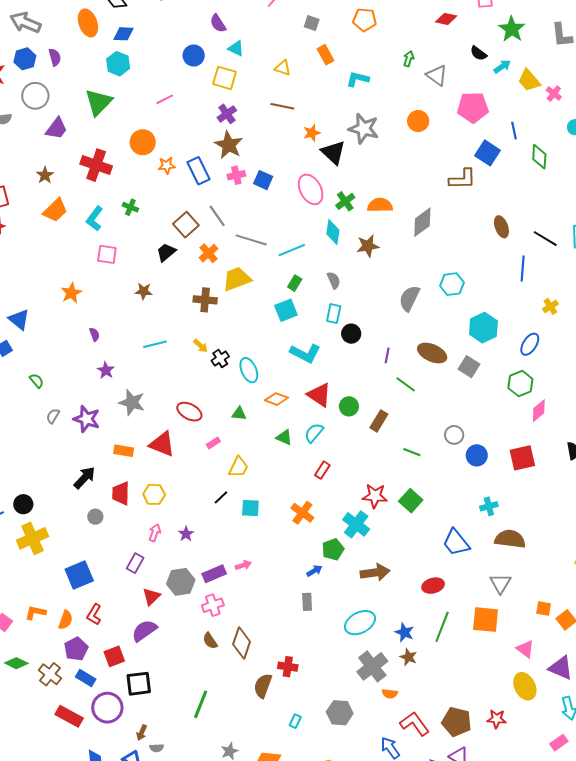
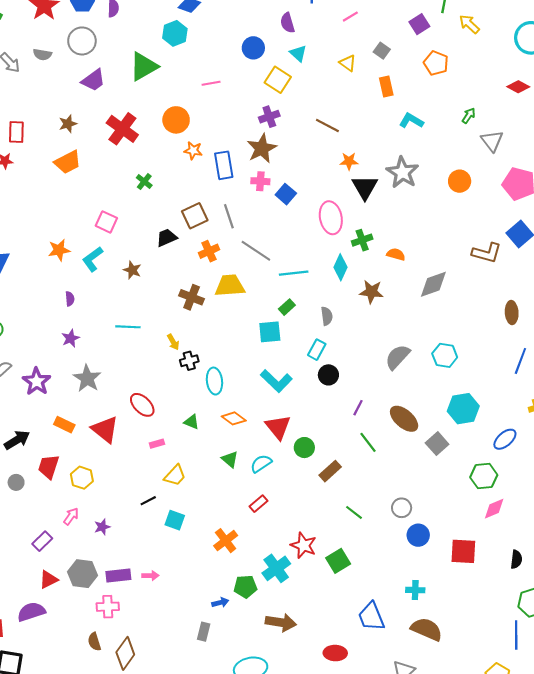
yellow triangle: (283, 68) -> (348, 63), moved
orange semicircle: (380, 205) -> (396, 254), size x0.7
cyan L-shape: (95, 219) -> (93, 259), moved

